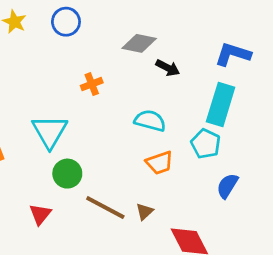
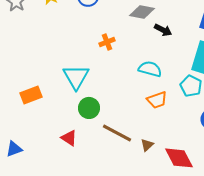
brown triangle: (145, 212) -> (147, 145), moved
red triangle: (40, 214) -> (69, 138), turned -36

